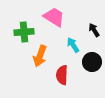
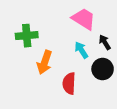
pink trapezoid: (54, 17) -> (84, 19), moved
black arrow: (94, 30) -> (105, 42), moved

